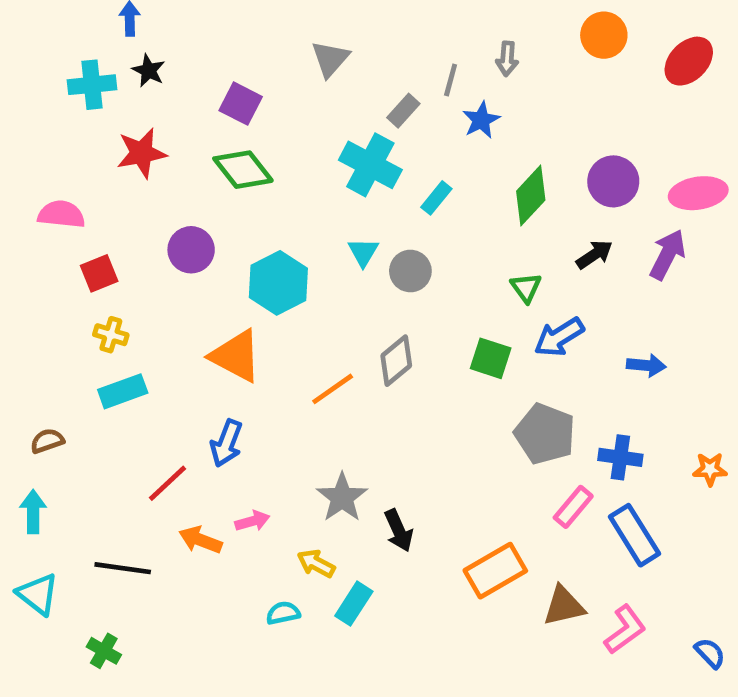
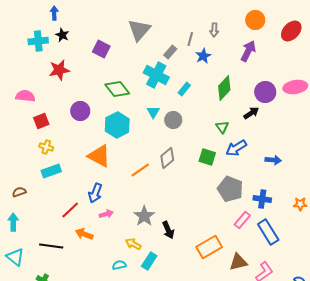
gray triangle: (330, 59) -> (139, 30), size x1.4
green diamond: (243, 170) -> (117, 89), moved
purple circle: (613, 181) -> (265, 92), moved
purple arrow: (668, 255) -> (248, 51), moved
pink arrow: (252, 521) -> (106, 214), moved

